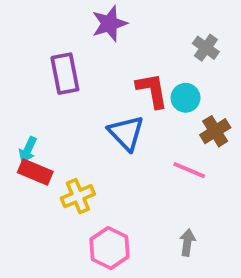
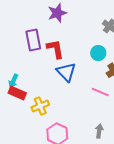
red L-shape: (152, 90) -> (55, 49), moved

